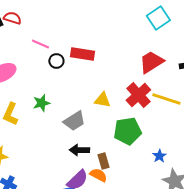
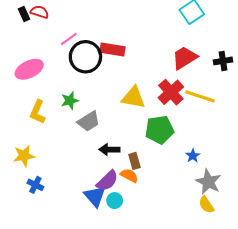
pink line: (40, 44) -> (69, 39), turned -60
black circle: (56, 61) -> (85, 57), size x2.0
yellow triangle: (102, 100) -> (133, 97), size x1.4
gray trapezoid: (74, 121) -> (89, 121), moved

